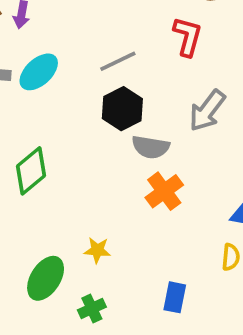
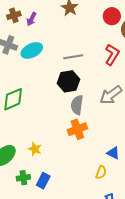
gray semicircle: (151, 147) -> (77, 105), turned 72
blue rectangle: (175, 297) -> (43, 181), moved

